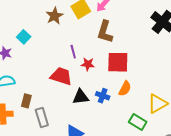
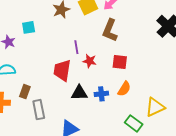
cyan square: (24, 37) -> (29, 27), turned 32
red square: (118, 62) -> (120, 62), size x0.7
red trapezoid: (61, 76) -> (62, 70), turned -105
blue cross: (103, 96) -> (101, 94), turned -32

